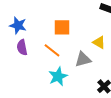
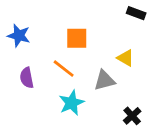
purple semicircle: (22, 47) -> (27, 78), moved

